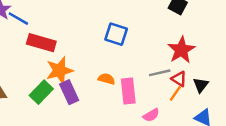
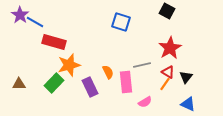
blue square: (116, 34) -> (121, 22), moved
gray line: (160, 73) -> (142, 65), moved
orange semicircle: (107, 79) -> (108, 72), turned 48
purple rectangle: (69, 92) -> (90, 87), moved

